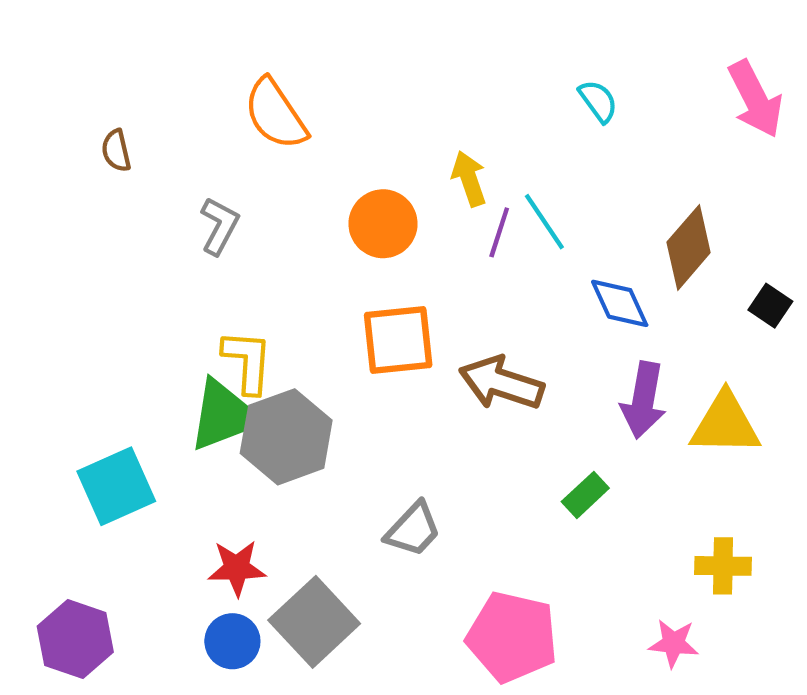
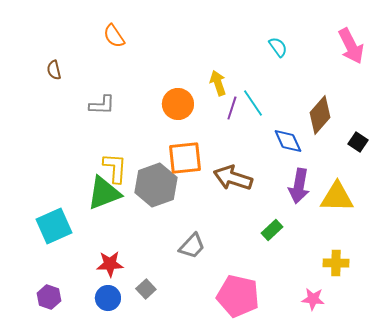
orange semicircle: (275, 114) -> (114, 36), moved, size x0.7
gray L-shape: (219, 226) -> (102, 105), turned 64
gray hexagon: (286, 437) -> (156, 185), moved
gray square: (314, 622) -> (146, 289), size x0.5
purple hexagon: (75, 639) -> (49, 297), moved, size x0.7

